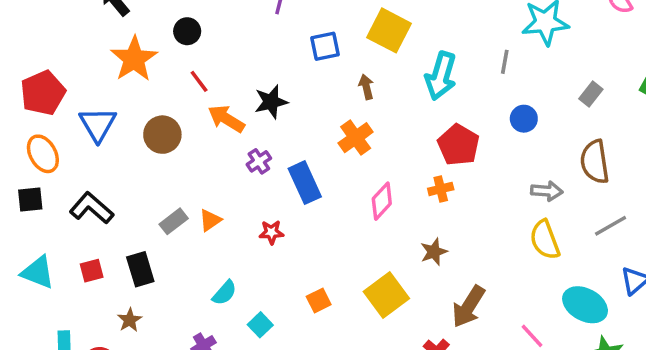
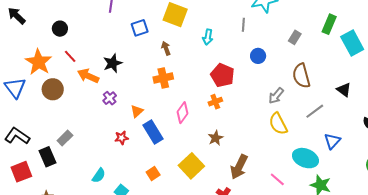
orange star: (134, 59) -> (39, 62), moved
cyan arrow: (441, 76) -> (208, 37), size x0.6
orange cross: (356, 138) -> (163, 78), turned 30
blue rectangle: (305, 183) -> (153, 132), moved
gray arrow: (547, 191) -> (276, 96), turned 132
orange triangle: (210, 220) -> (137, 111), moved
black rectangle: (140, 269) -> (48, 157), moved
red square: (92, 271) -> (21, 172), size x1.5

